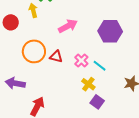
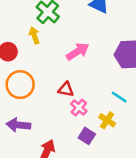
orange circle: (34, 51) -> (20, 85), moved
pink cross: (81, 60) -> (79, 108), moved
purple square: (97, 102) -> (87, 136), moved

